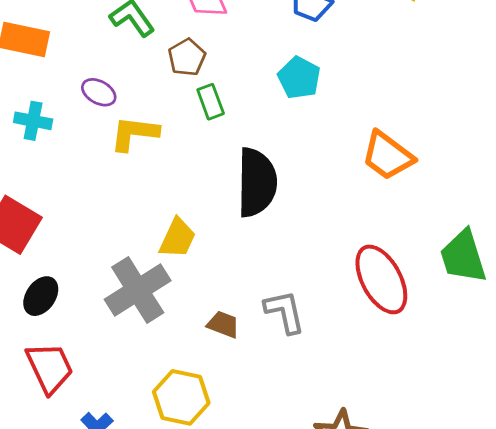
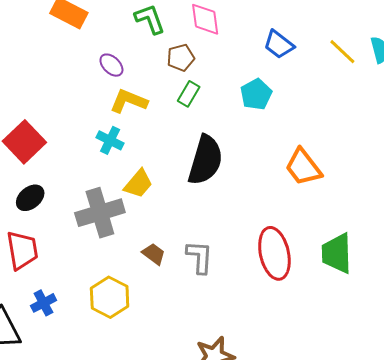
green rectangle: (211, 102) -> (189, 94), turned 35
cyan cross: (33, 121) -> (110, 140), moved

